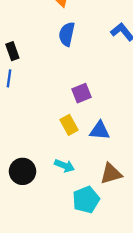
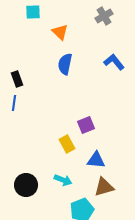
purple square: (81, 93) -> (86, 125), moved
blue triangle: (100, 131) -> (96, 160), moved

